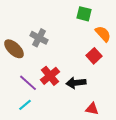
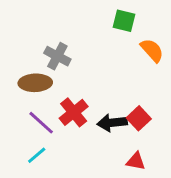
brown ellipse: (14, 49) -> (35, 83), moved, turned -45
red square: (94, 56) -> (139, 118), moved

